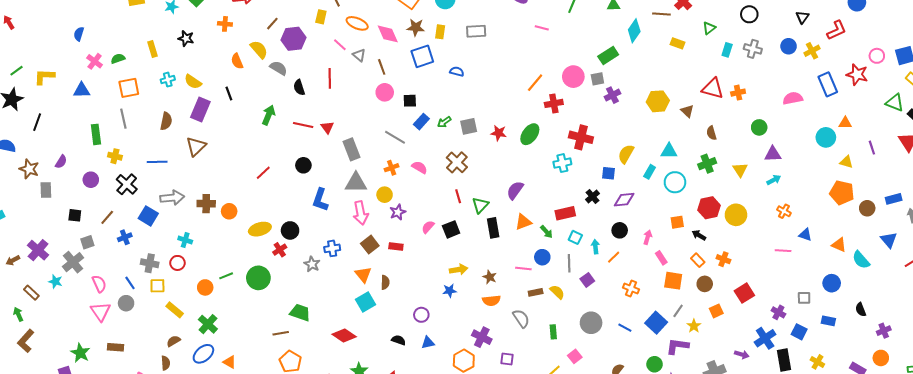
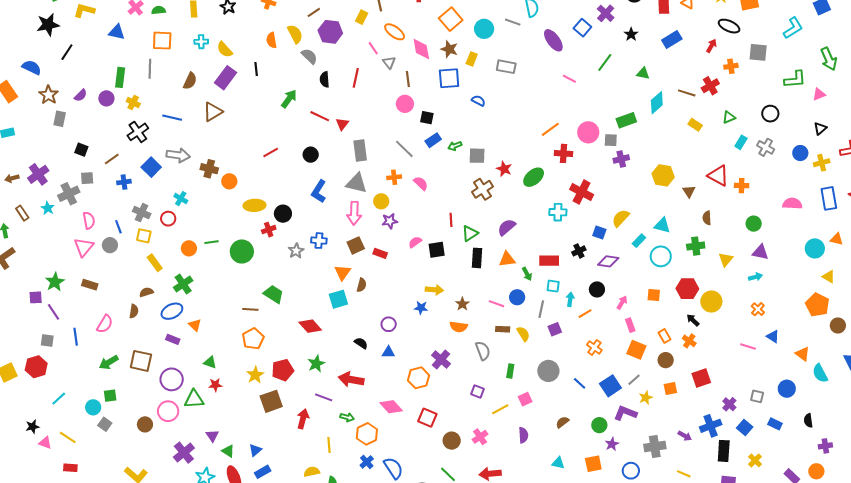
brown cross: (457, 162) -> (482, 189), moved
purple circle: (91, 180) -> (106, 98), moved
black arrow: (699, 235) -> (693, 320), moved
cyan square: (575, 237) -> (553, 286), turned -32
purple square: (507, 359) -> (478, 391), moved

